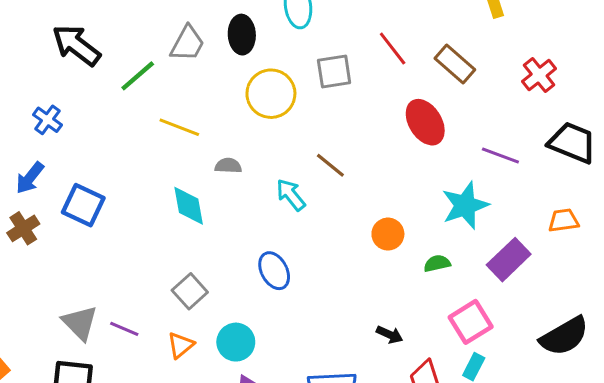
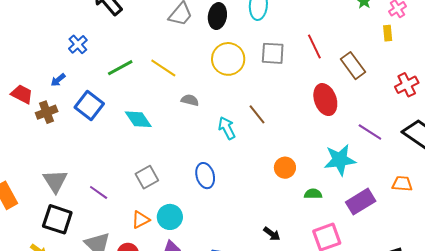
green line: (138, 76) -> (120, 68), moved
blue arrow: (30, 178) -> (58, 80), size x0.7
cyan diamond: (189, 206) -> (138, 119), moved, turned -36
gray triangle: (80, 323) -> (55, 181), moved
orange triangle: (181, 345) -> (141, 220), moved

